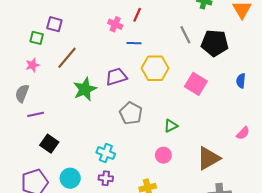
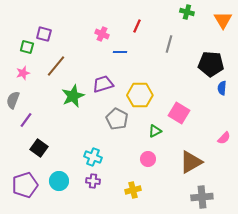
red line: (137, 15) -> (137, 26), moved
gray line: (185, 35) -> (169, 44), turned 42
black pentagon: (215, 43) -> (211, 64), moved
yellow hexagon: (155, 68) -> (140, 95), moved
pink square: (196, 84) -> (179, 113), moved
purple line: (36, 114) -> (26, 120), turned -42

